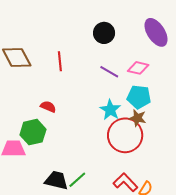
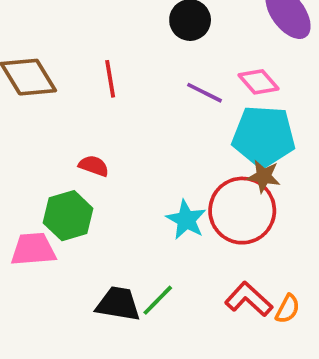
pink diamond: (138, 68) -> (259, 82), turned 40
cyan pentagon: (139, 97) -> (264, 136), size x1.4
cyan star: (110, 110) -> (186, 220), moved

